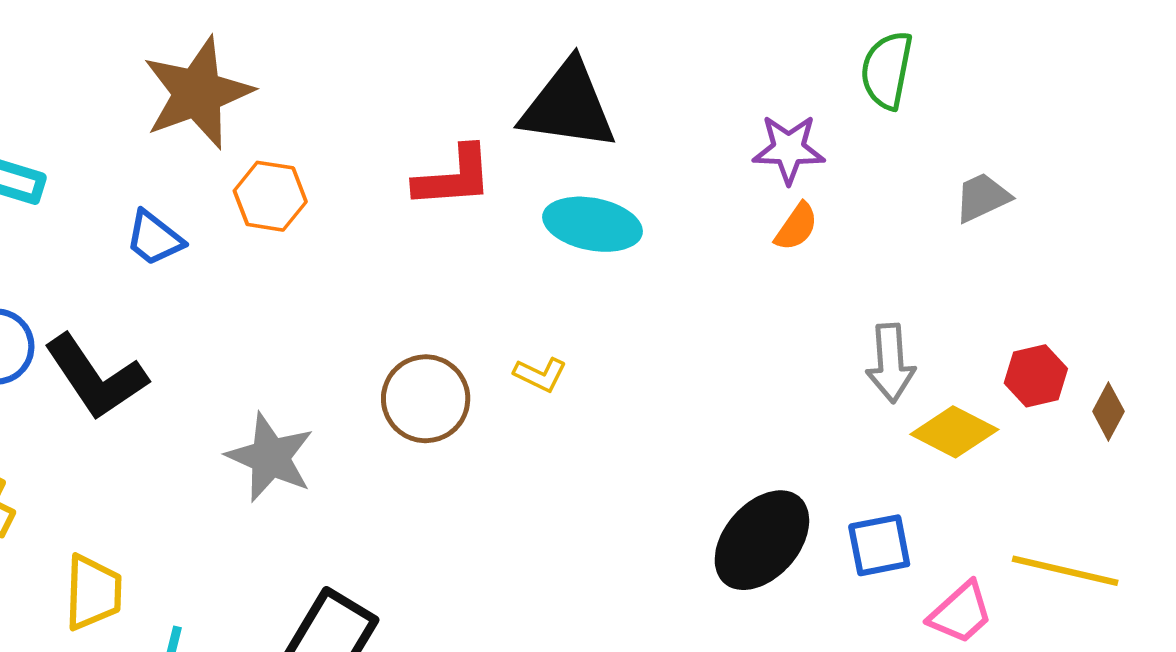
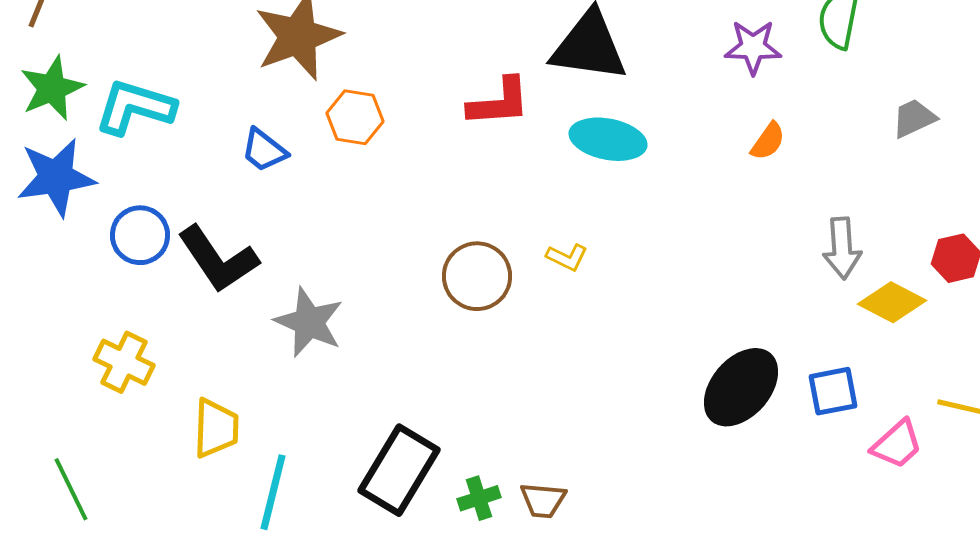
purple star: (789, 149) -> (753, 47), moved
gray star: (270, 457) -> (309, 322), moved

